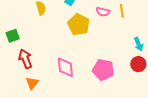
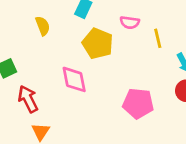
yellow line: (122, 11) -> (158, 38), moved
pink diamond: (65, 67) -> (74, 79), moved

